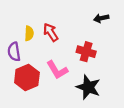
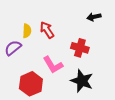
purple semicircle: (14, 52) -> (13, 48), turned 60
red hexagon: (27, 78) -> (31, 84), moved

